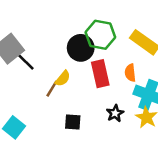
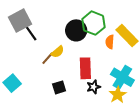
orange semicircle: (130, 73) -> (110, 42), moved
red rectangle: (100, 74) -> (85, 68), moved
black square: (73, 122) -> (59, 87), turned -32

